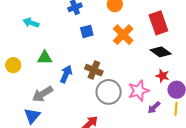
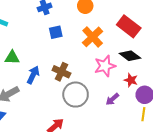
red rectangle: (158, 23) -> (129, 26), turned -35
pink star: (139, 91) -> (105, 66), moved
purple arrow: (154, 108) -> (112, 99), moved

